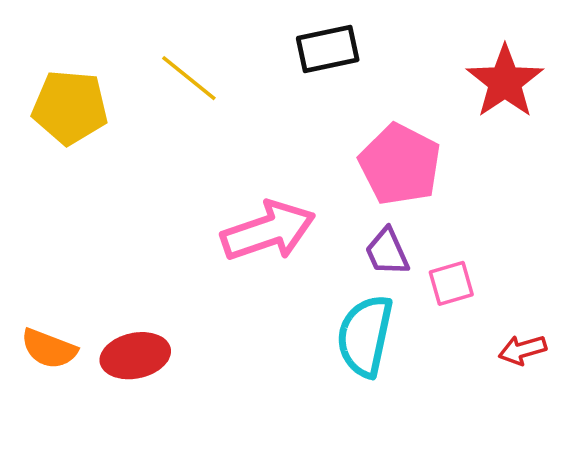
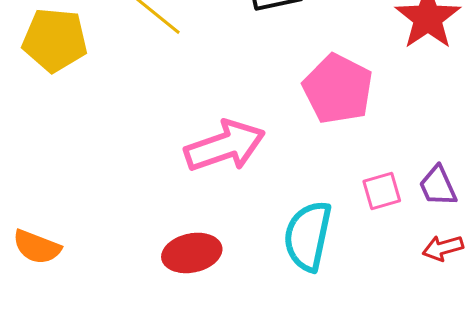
purple trapezoid: (387, 252) -> (438, 186), moved
red ellipse: (135, 356) -> (192, 253), moved

